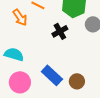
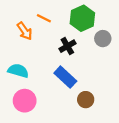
blue rectangle: (52, 75) -> (65, 77), moved

